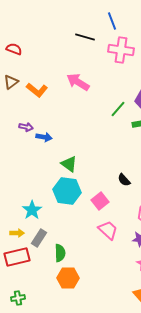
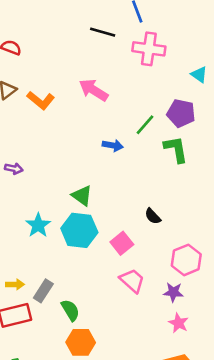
purple arrow: (26, 127) -> (14, 169), moved
blue arrow: (44, 137) -> (113, 145), moved
cyan star: (32, 210) -> (38, 225), moved
green semicircle: (60, 253) -> (70, 310), turned -30

